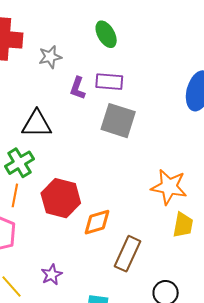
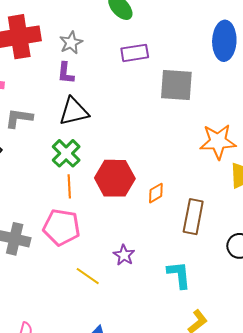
purple L-shape: (78, 88) -> (66, 73), moved
gray square: (118, 121) -> (176, 85), moved
orange diamond: (97, 222) -> (156, 193), size x0.7

